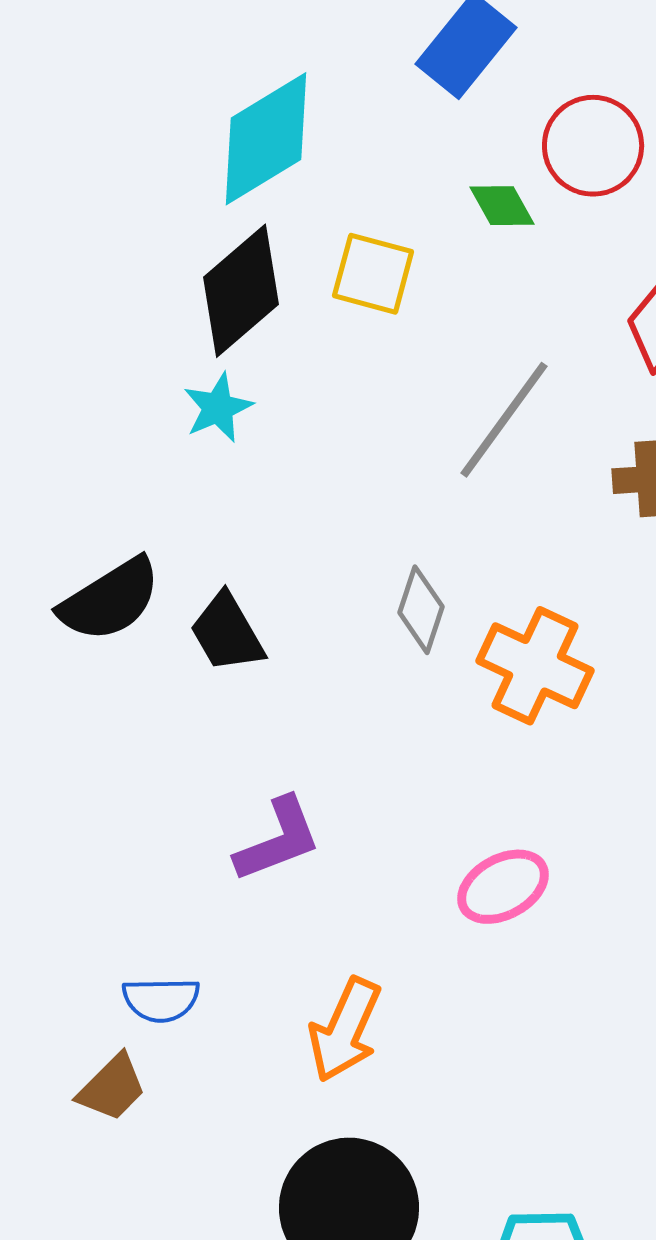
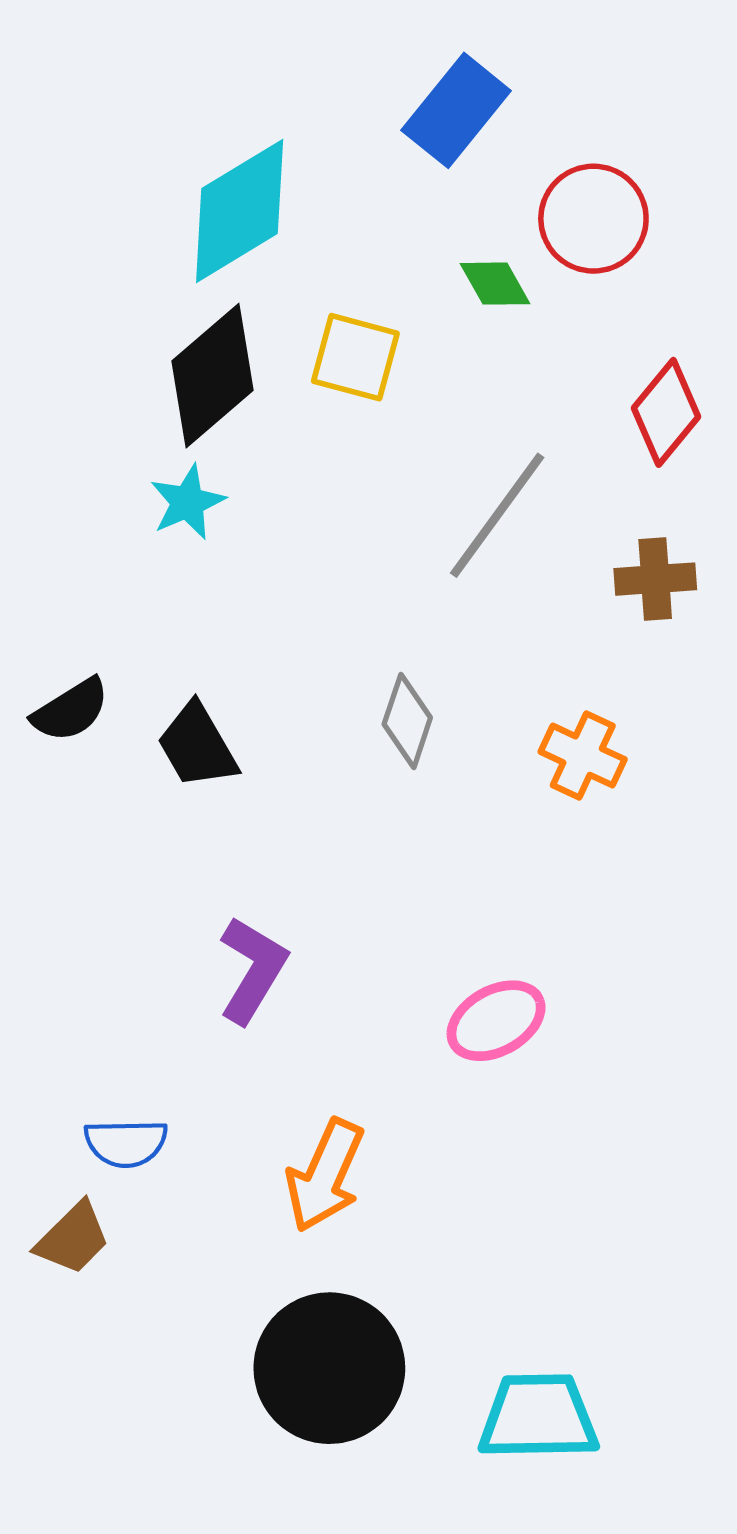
black semicircle: (110, 600) -> (71, 710), size x0.7
orange cross: (535, 666) -> (583, 756), moved, size x0.7
purple L-shape: (278, 840) -> (253, 970), turned -38

